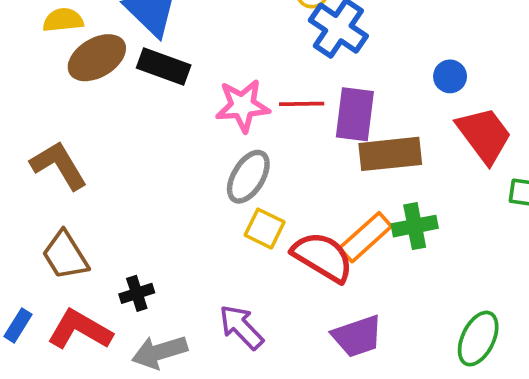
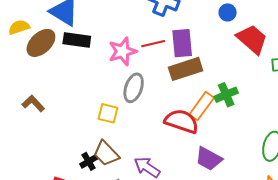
brown rectangle: (390, 154) -> (186, 69), moved
brown L-shape: (59, 165) -> (33, 103), size x0.7
yellow square: (265, 229) -> (108, 113), moved
brown trapezoid: (65, 255) -> (106, 153), moved
purple trapezoid: (357, 336) -> (209, 159), turned 60

